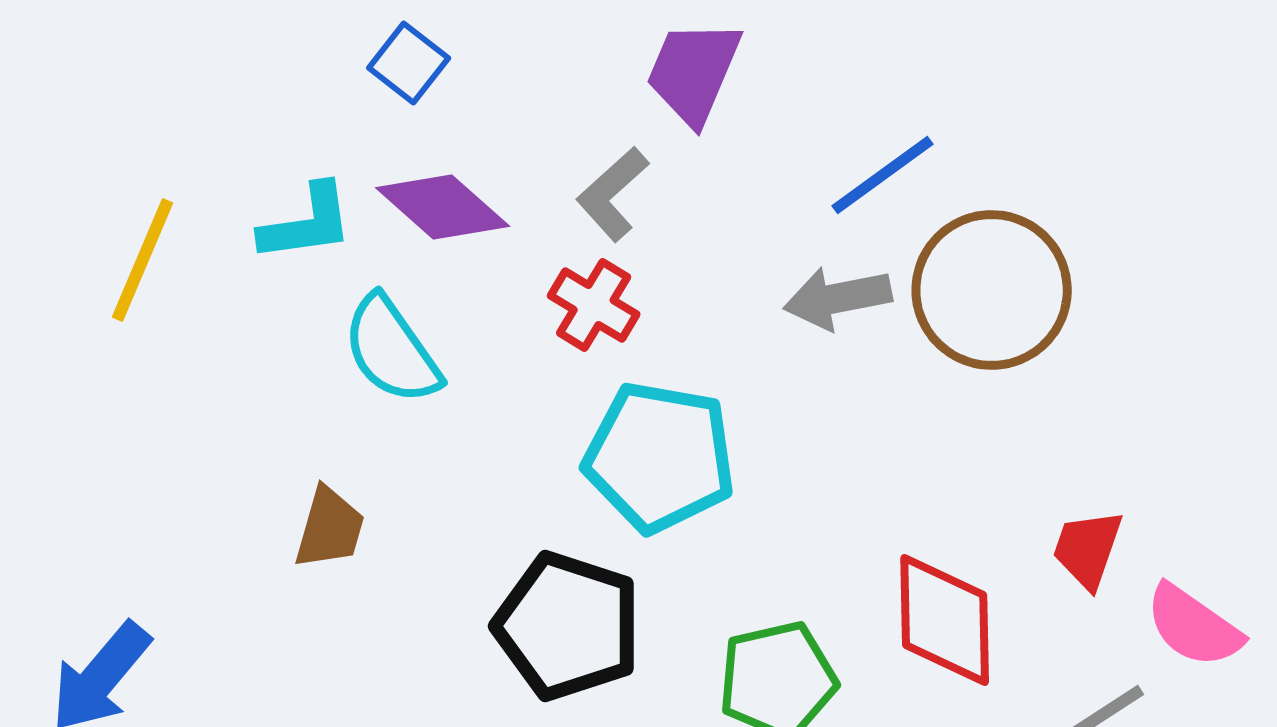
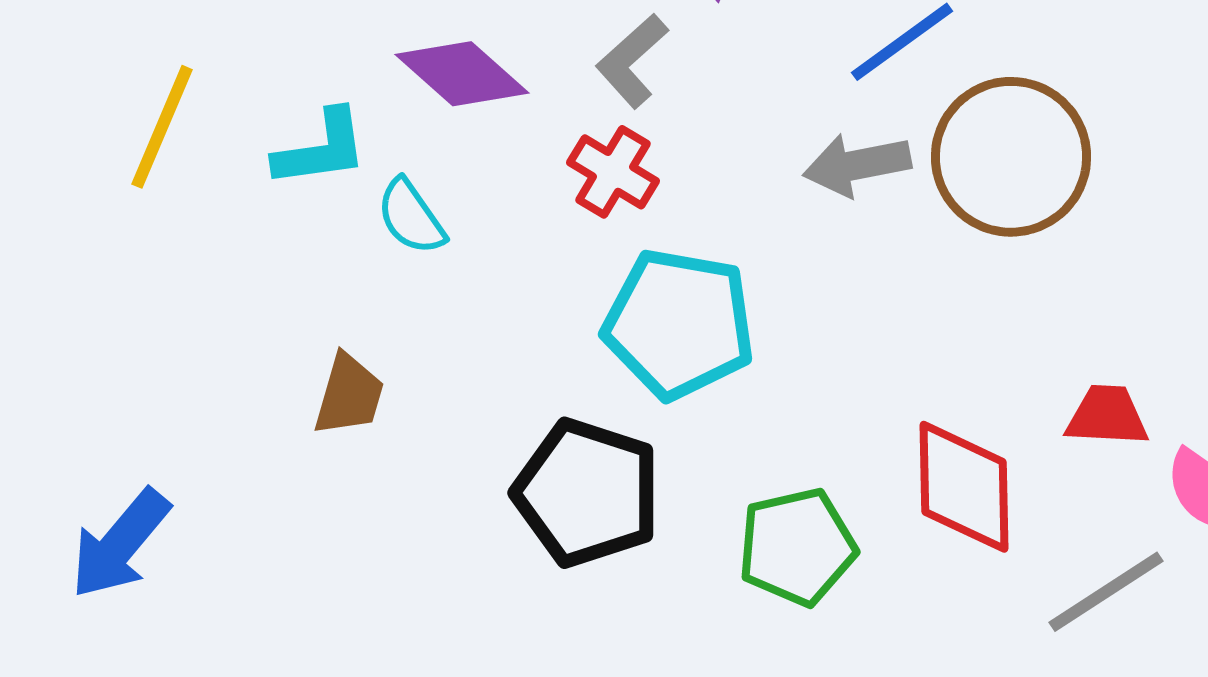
cyan L-shape: (307, 223) -> (321, 149), moved
cyan semicircle: (392, 350) -> (411, 217), size x0.7
red trapezoid: (1088, 549) -> (1107, 416), turned 74

